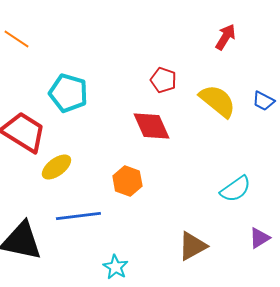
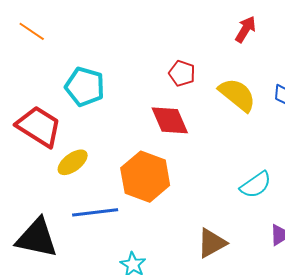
orange hexagon: (127, 181) -> (145, 177), size x1.6

